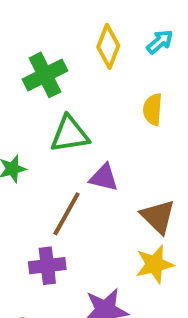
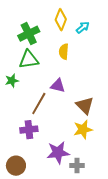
cyan arrow: (160, 42) -> (83, 27), moved
yellow semicircle: (153, 109) -> (64, 52), moved
green triangle: (70, 134) -> (29, 60), moved

